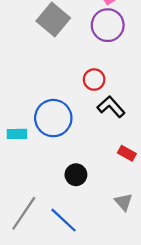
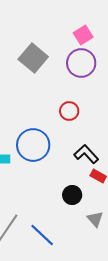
black L-shape: (111, 107) -> (86, 154), moved
black circle: (76, 175) -> (72, 195), moved

